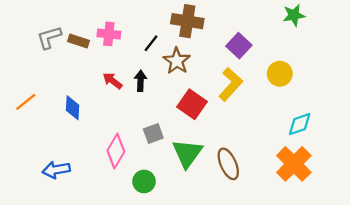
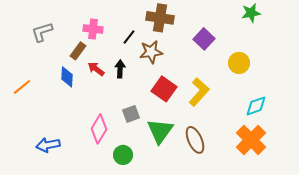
brown rectangle: (78, 41) -> (78, 51), moved, turned -72
brown star: (177, 61) -> (151, 52), turned 30
yellow L-shape: (231, 84) -> (199, 92), moved
blue diamond: (73, 108) -> (67, 77), moved

